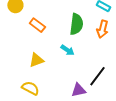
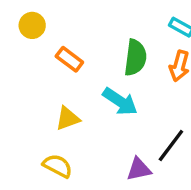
cyan arrow: (67, 50) -> (120, 102), size x1.5

